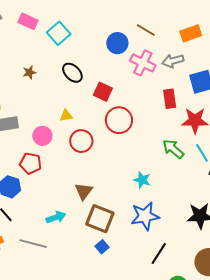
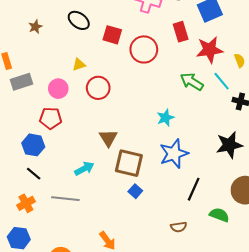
red circle: (119, 120) -> (144, 49), moved
cyan star: (142, 180) -> (165, 118), turned -30

